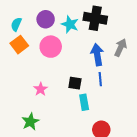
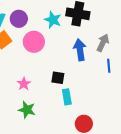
purple circle: (46, 19) -> (19, 19), moved
blue line: (100, 79) -> (109, 66), moved
green star: (30, 122) -> (27, 110), moved, turned -30

